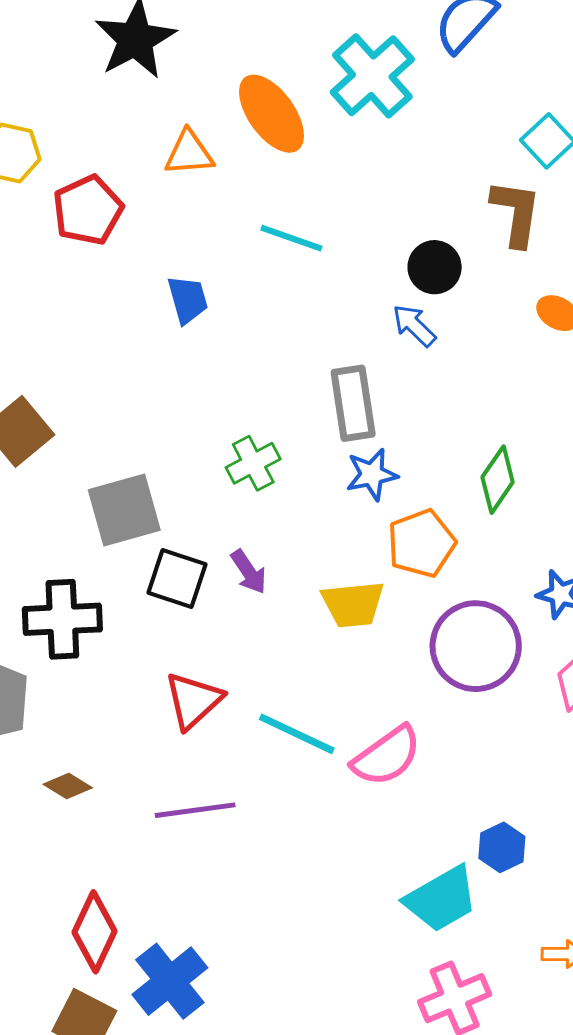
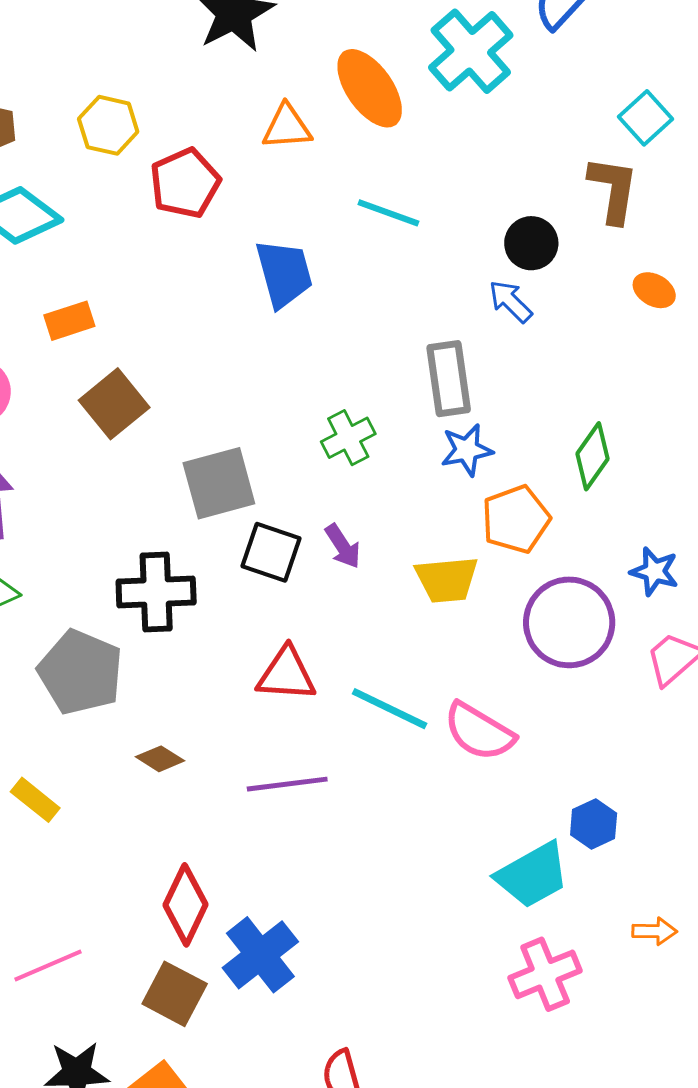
blue trapezoid: (188, 300) -> (284, 273), size x1.4
red triangle: (193, 700) -> (286, 674), turned 46
pink semicircle: (387, 756) -> (479, 732), turned 66

